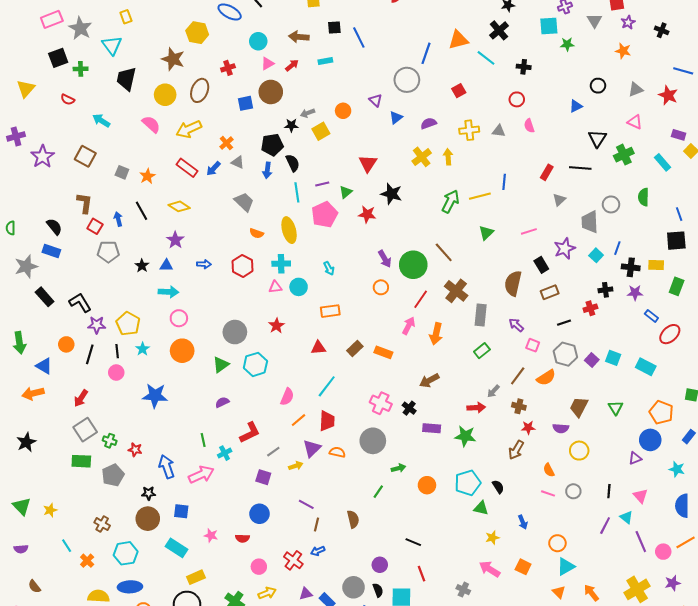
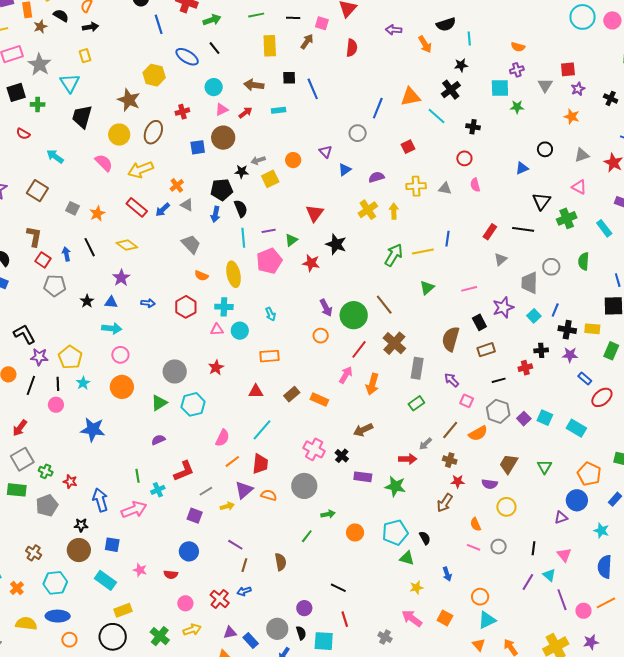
gray circle: (407, 80) -> (358, 133), size x0.7

